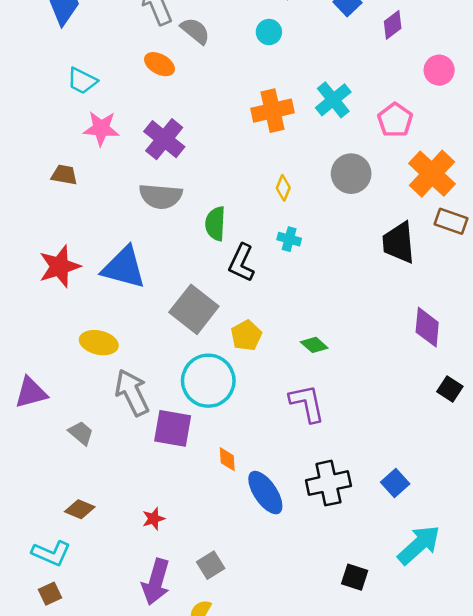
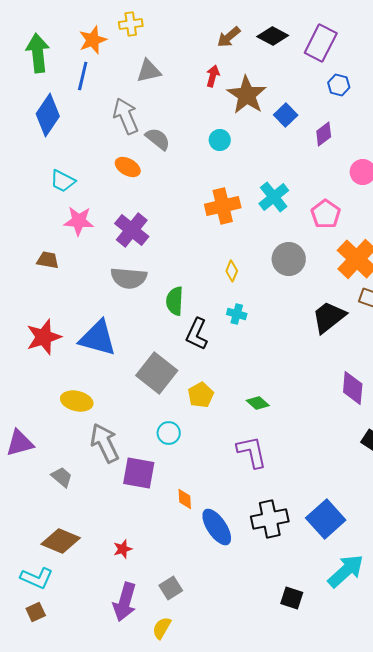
black trapezoid: (399, 243) -> (329, 317), turned 57
cyan circle: (208, 381) -> (169, 433), size x0.5
blue square: (395, 483) -> (326, 519), size x1.6
brown diamond: (80, 509) -> (61, 541), size x1.5

